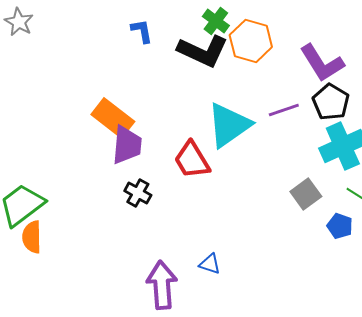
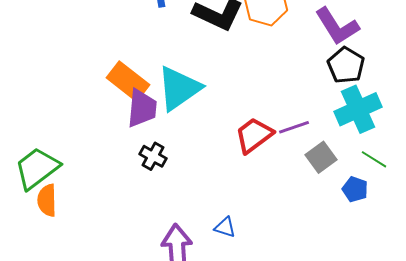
purple line: (284, 110) -> (294, 127), moved
cyan triangle: (229, 125) -> (179, 88), moved
red trapezoid: (192, 160) -> (254, 135), moved, turned 84

